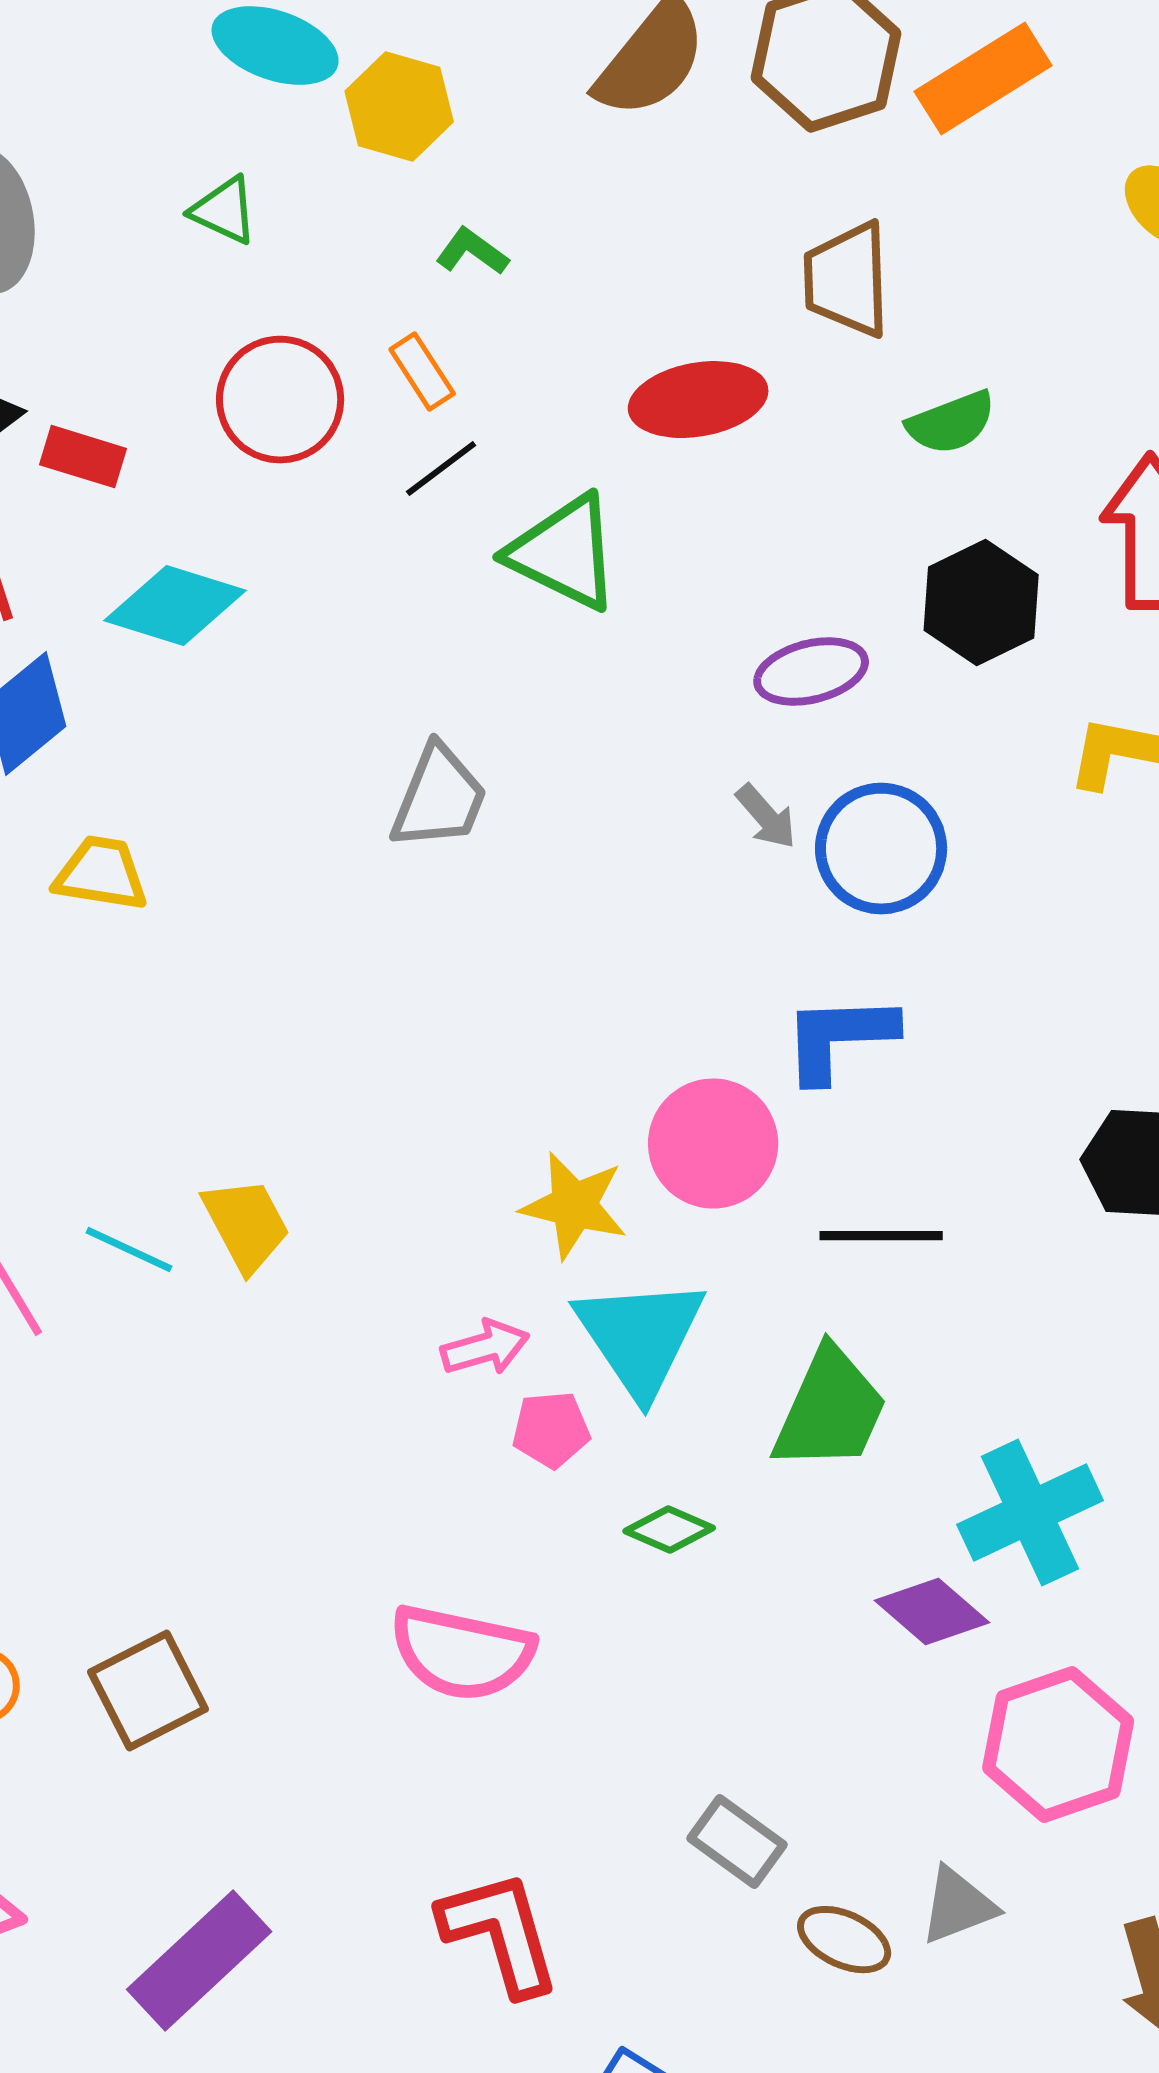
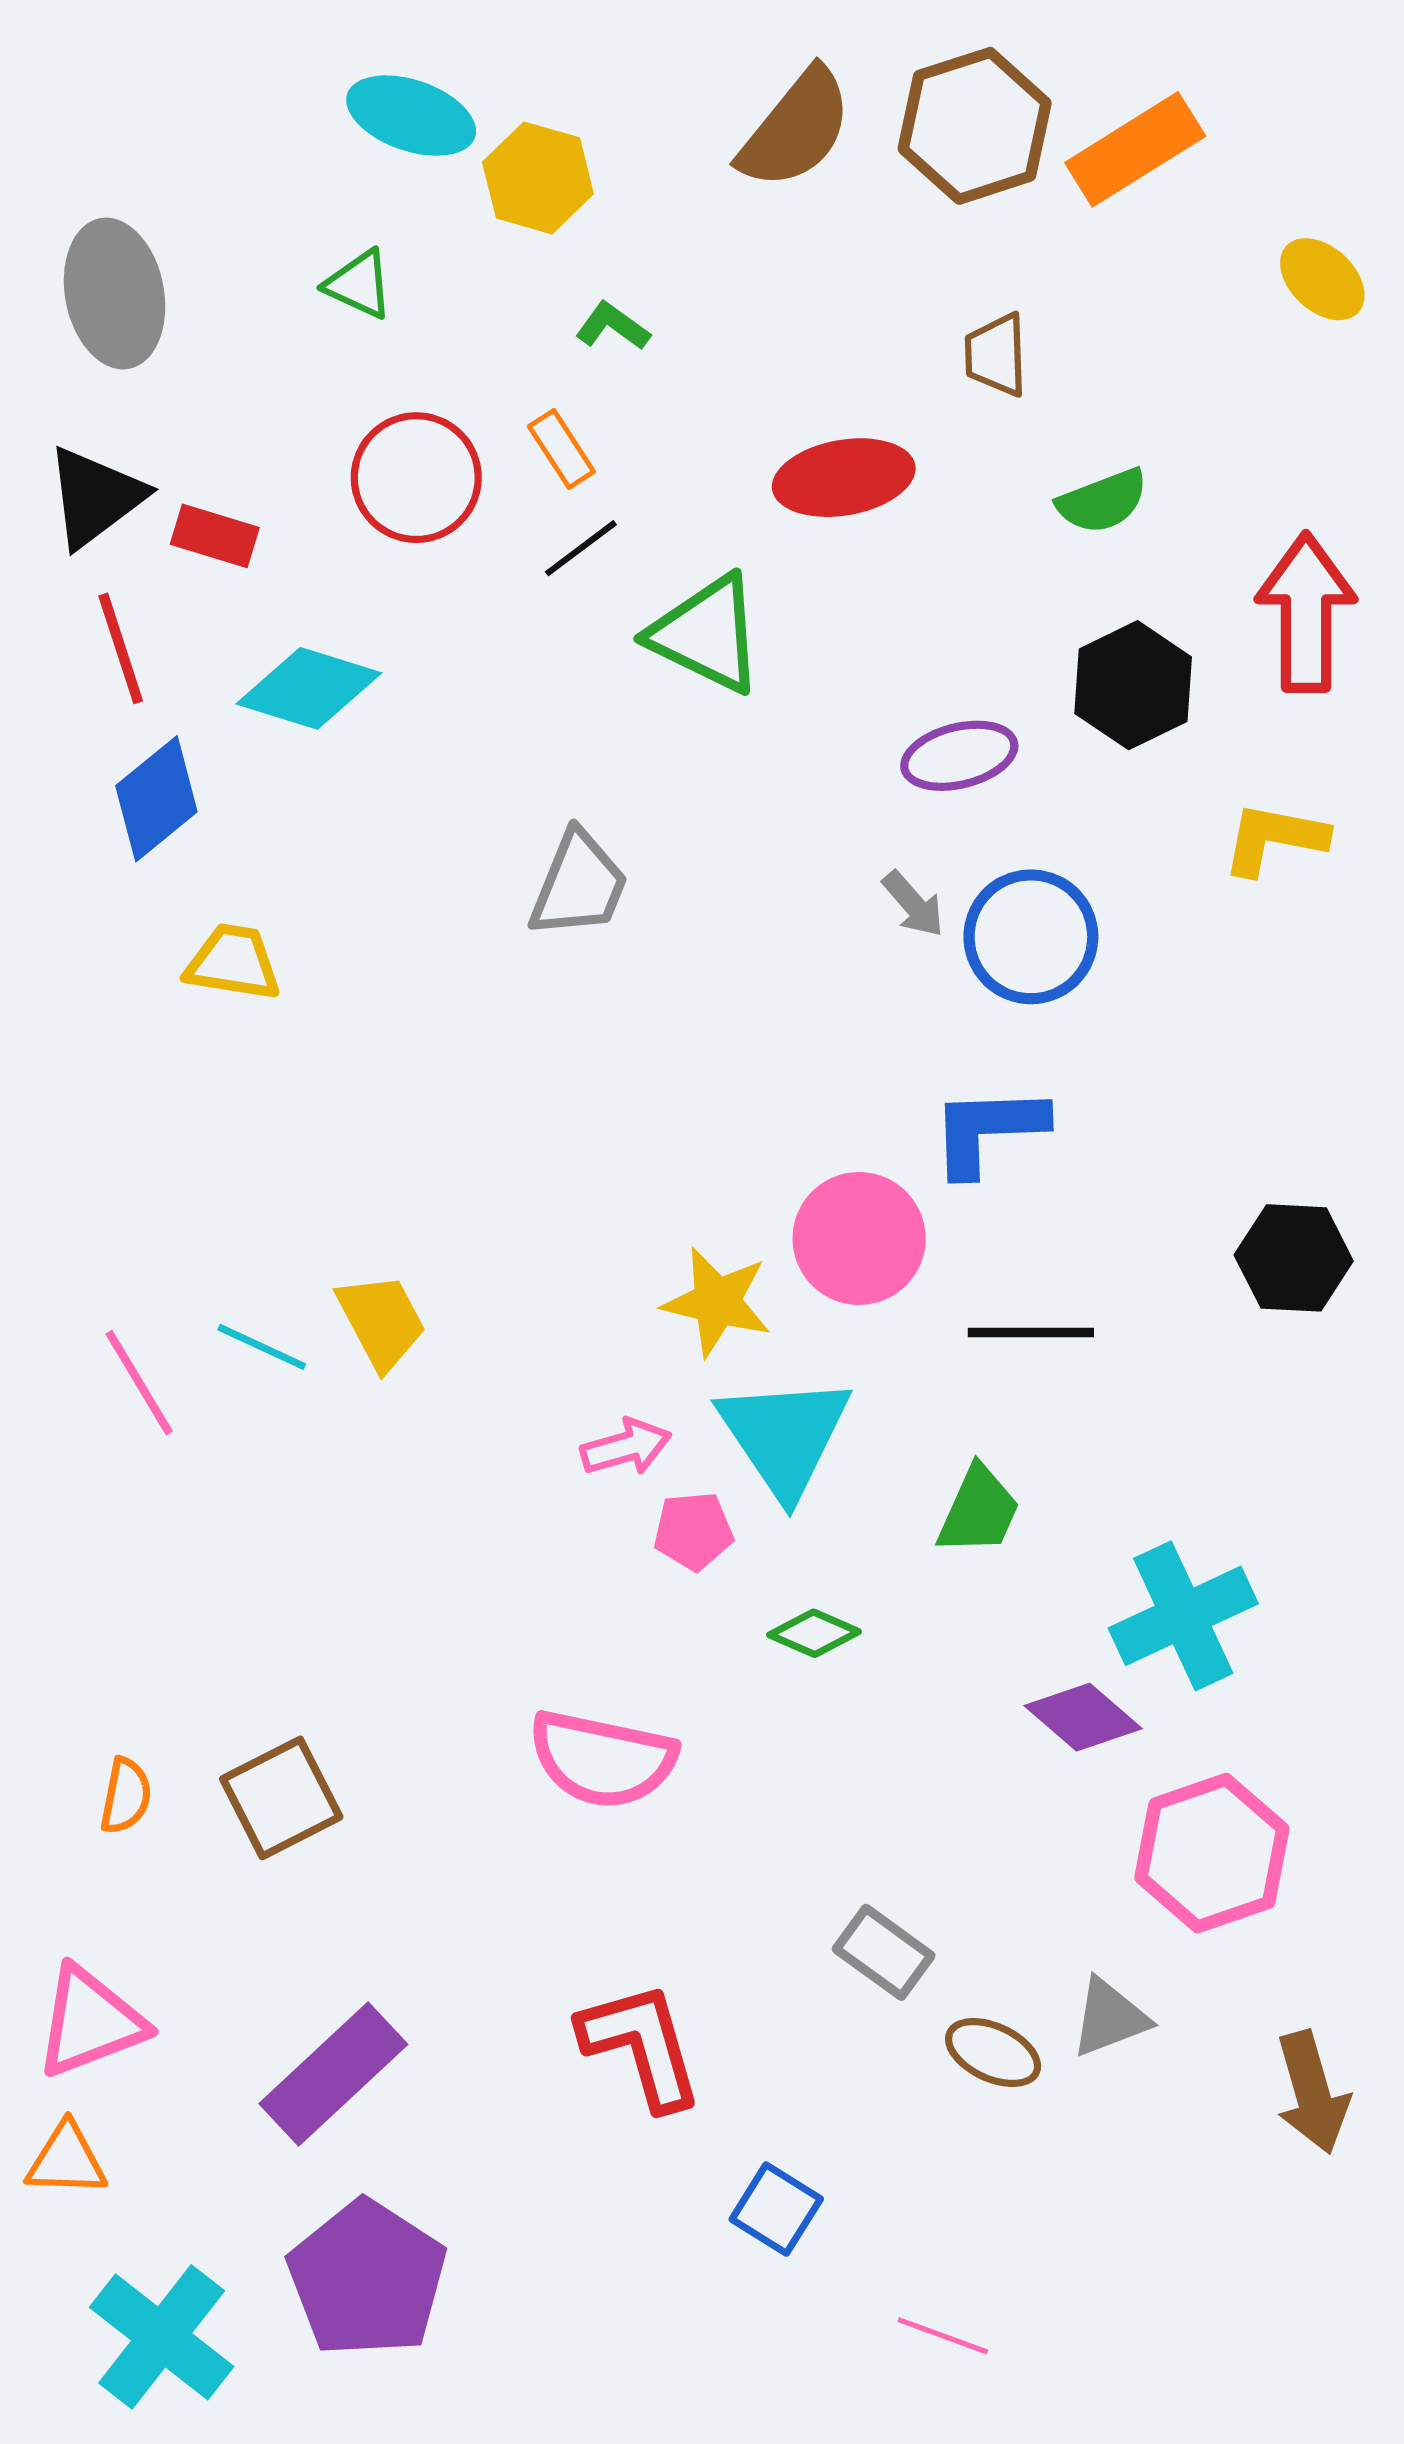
brown trapezoid: (847, 280) -> (996, 355), size x0.7
green trapezoid: (830, 1410) -> (979, 1511), size x0.7

